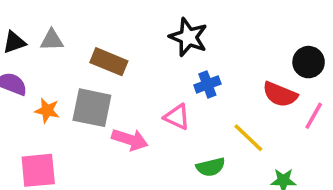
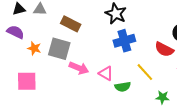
blue cross: (207, 84) -> (124, 41), size x1.5
pink triangle: (177, 117) -> (106, 73), moved

